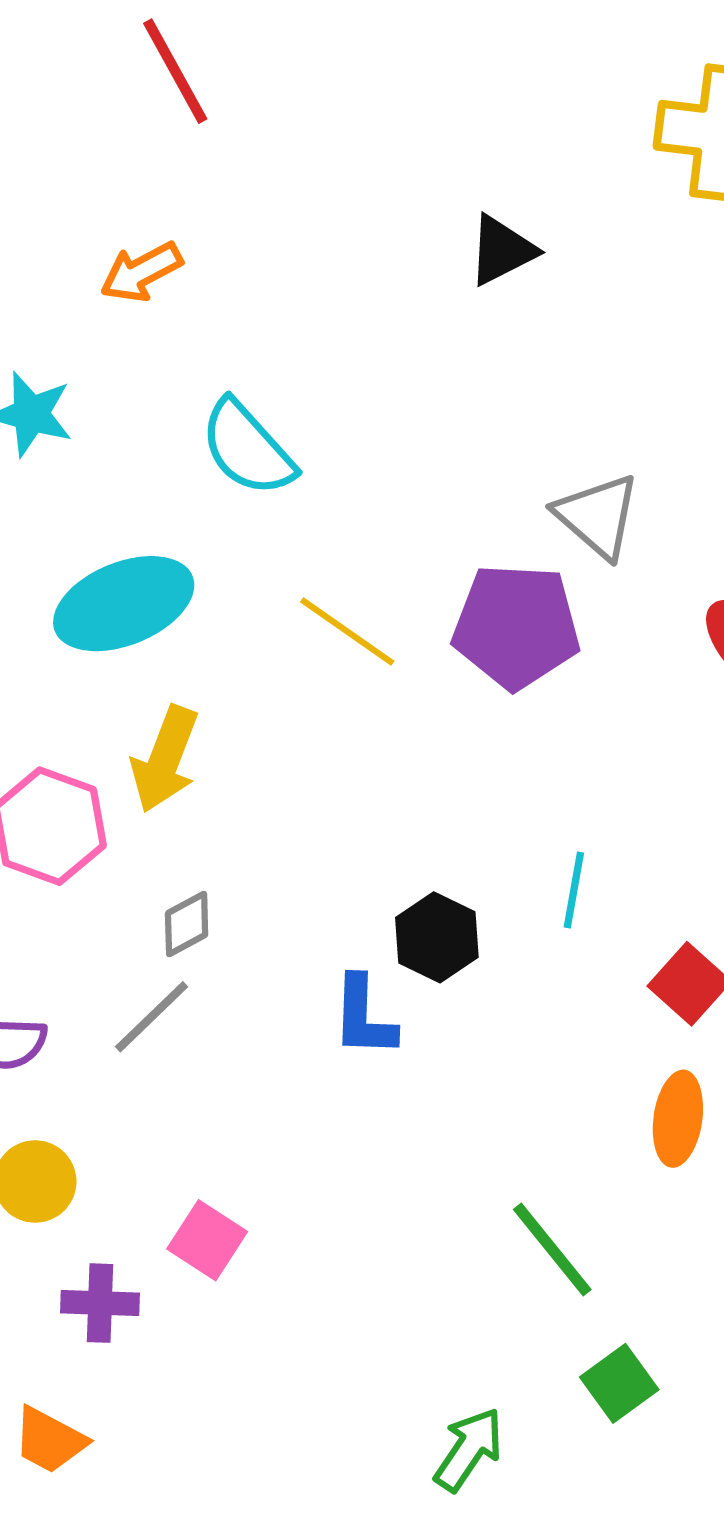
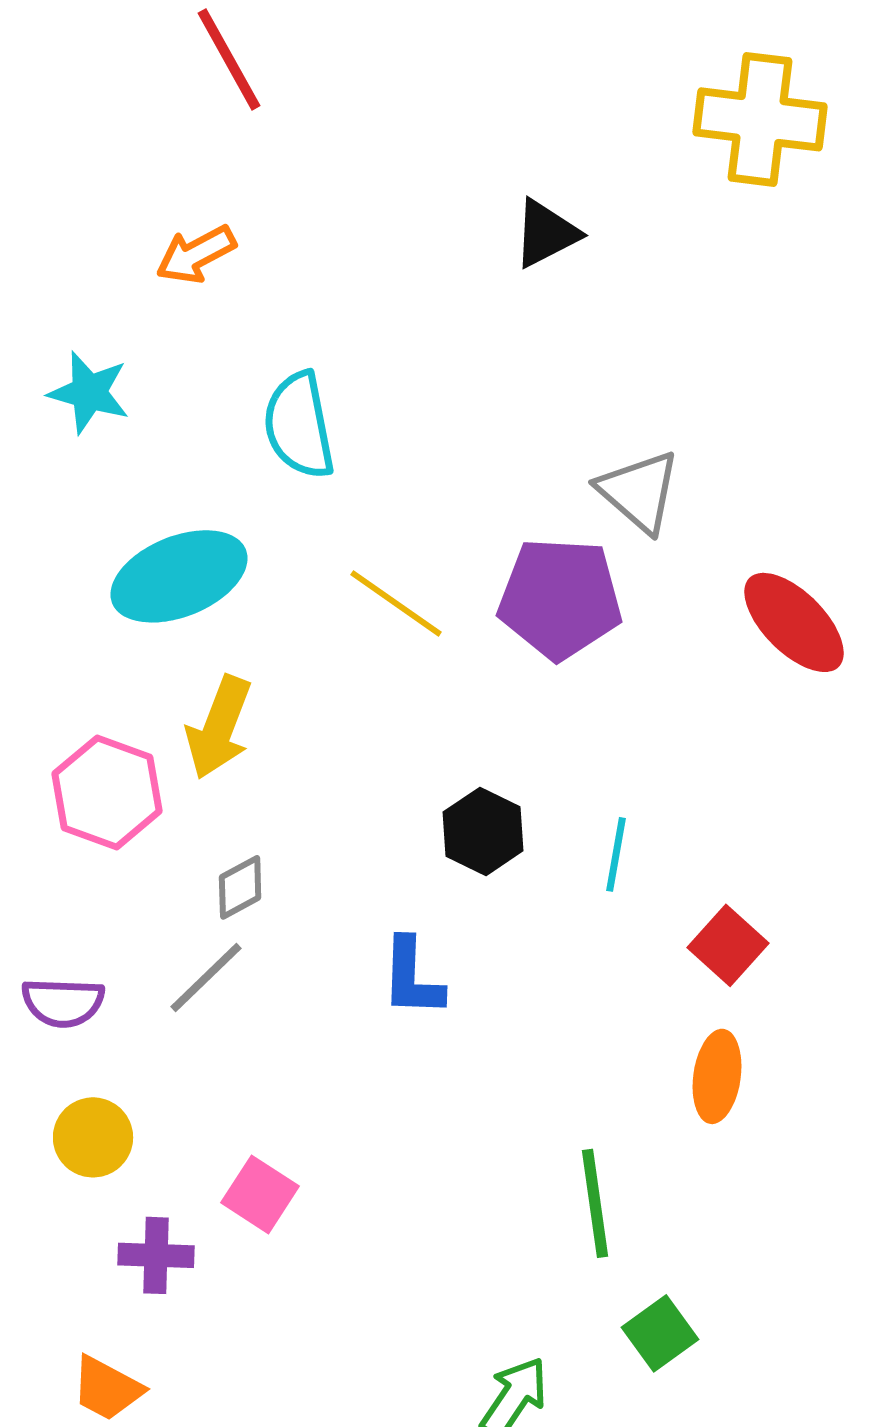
cyan semicircle: (247, 448) -> (299, 425), turned 31
black hexagon: (437, 937) -> (483, 831), moved
green line: (552, 1250) -> (595, 1203), turned 31

